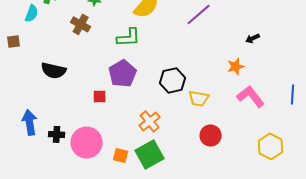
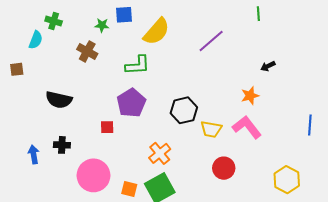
pink L-shape: (251, 96) -> (247, 127), moved
blue arrow: (30, 122) -> (34, 154), size x0.7
black cross: (57, 134) -> (62, 145), moved

